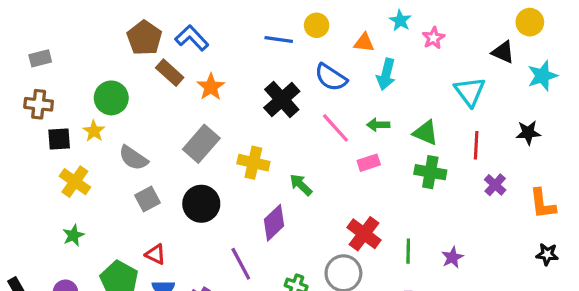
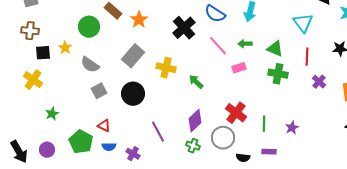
green circle: (111, 98) -> (89, 27), moved
yellow cross: (75, 182) -> (33, 80), moved
purple diamond: (274, 223) -> (195, 121), moved

